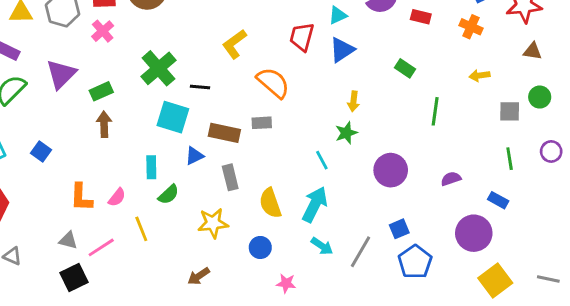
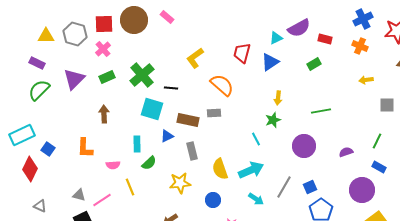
cyan triangle: (338, 15) -> (276, 38), moved
green rectangle: (405, 68) -> (314, 64), moved, turned -64
green rectangle: (101, 91) -> (107, 77), moved
green line: (435, 111) -> (321, 111), moved, turned 72
blue square: (41, 151) -> (48, 149), moved
green line: (510, 159) -> (377, 141), moved, turned 35
orange L-shape: (81, 197) -> (85, 148), moved
pink semicircle: (117, 197) -> (113, 165), turned 48
cyan arrow: (315, 205) -> (251, 170), turned 40
gray line: (361, 252) -> (284, 187), moved

